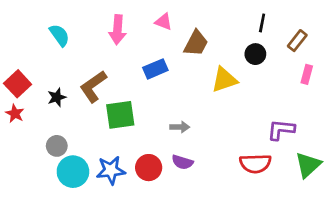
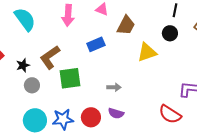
cyan semicircle: (59, 35) -> (25, 19), size x1.4
gray circle: (57, 146) -> (32, 85), moved
red semicircle: (255, 163) -> (170, 114), turned 35

